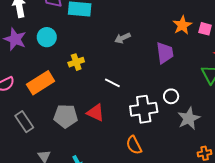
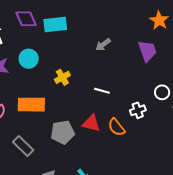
orange rectangle: (41, 83) -> (31, 105), turned 44
white cross: (144, 109) -> (138, 110), size x0.6
orange semicircle: (134, 145) -> (116, 127), moved

